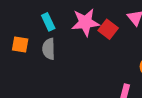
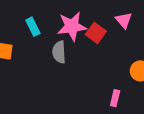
gray semicircle: (49, 49) -> (59, 52), moved

